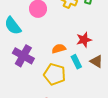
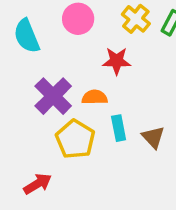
red star: (84, 40) -> (117, 61), moved
purple cross: (23, 56) -> (53, 96), moved

